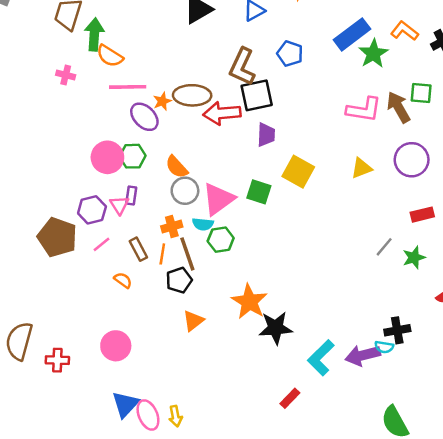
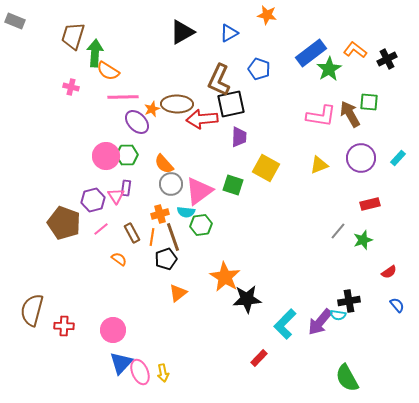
pink circle: (116, 346) -> (113, 330), moved
purple arrow: (363, 355) -> (320, 322), turned -36

